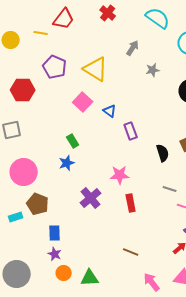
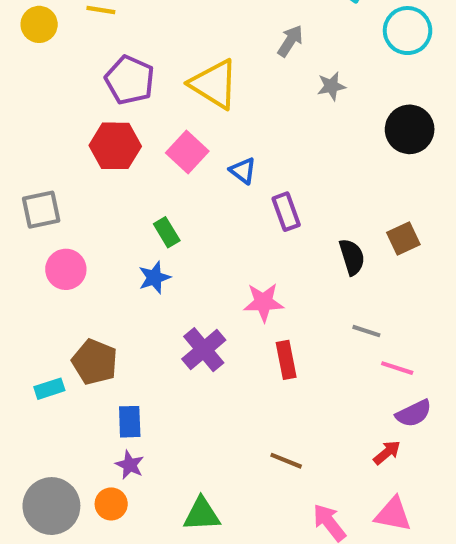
red hexagon: (23, 90) -> (115, 146), moved
pink circle: (24, 172) -> (66, 269), moved, size x0.7
orange circle: (64, 273) -> (111, 504), moved

